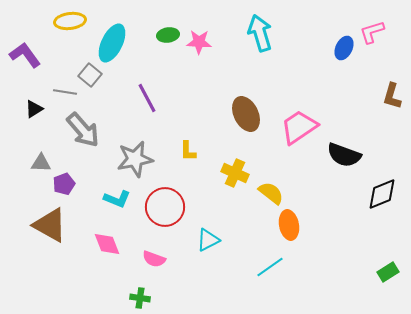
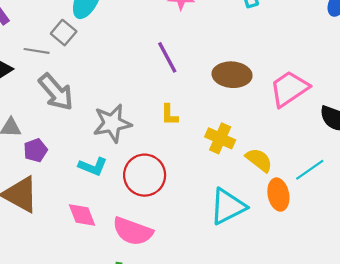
purple line: (147, 98) -> (167, 57), moved
brown ellipse: (246, 114) -> (232, 75), turned -60
cyan triangle: (208, 240) -> (228, 206), moved, size x1.5
pink semicircle: (154, 259) -> (133, 231), size x1.6
cyan line: (270, 267) -> (310, 170), moved

